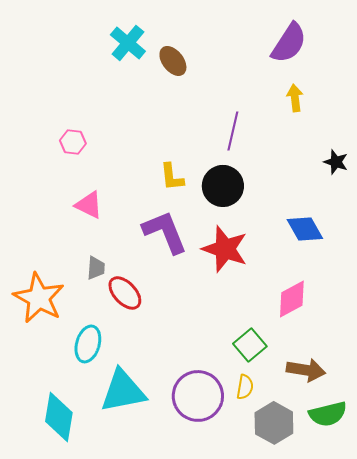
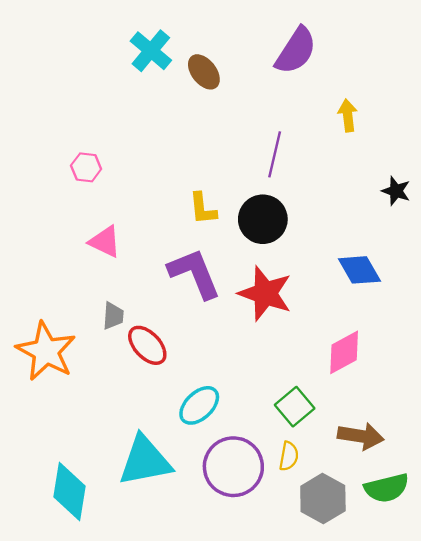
purple semicircle: (289, 43) -> (296, 51), moved
cyan ellipse: (88, 344) -> (199, 405), moved, turned 30

